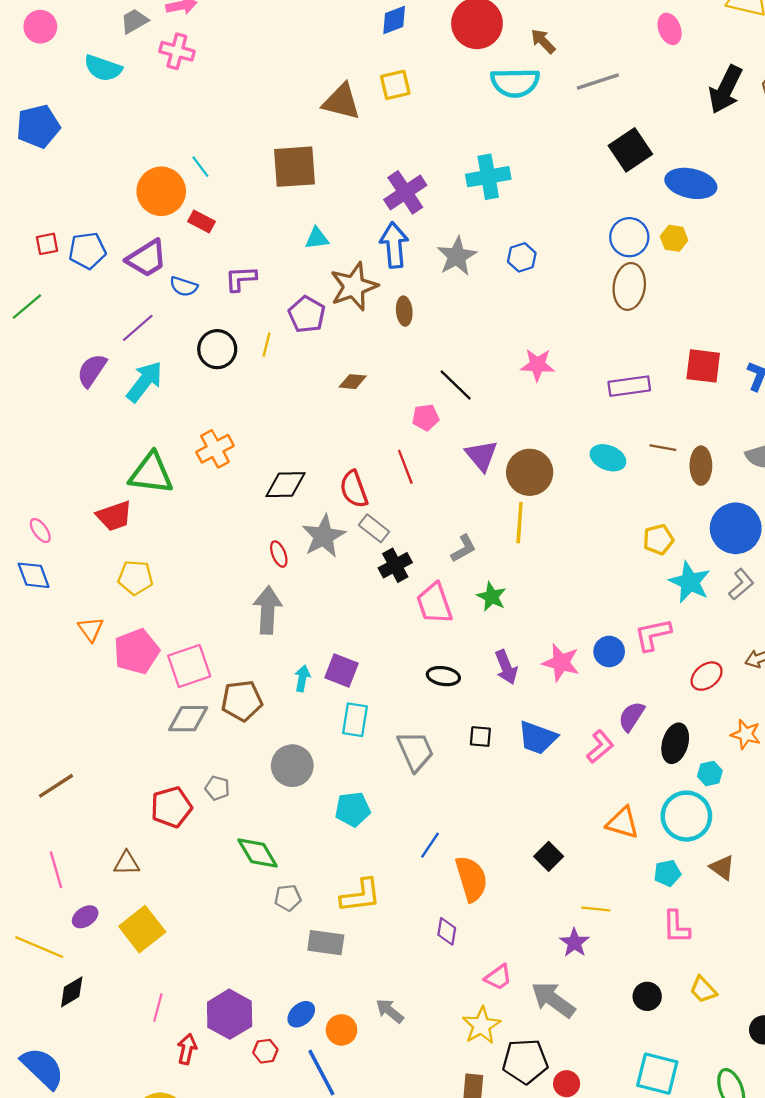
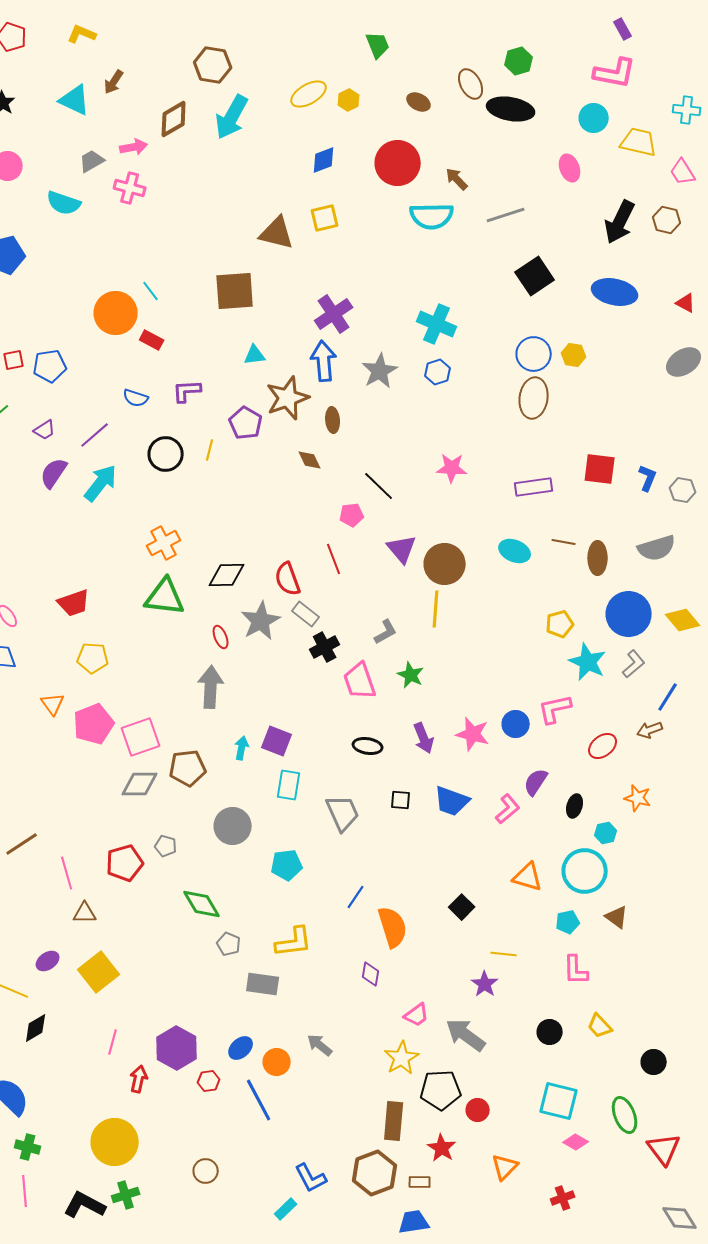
cyan cross: (488, 177) -> (437, 324), moved, turned 33
blue ellipse: (691, 183) -> (615, 292), moved
purple trapezoid: (147, 258) -> (45, 430), moved, size x0.6
brown diamond: (353, 382) -> (310, 460), moved, turned 60
green triangle: (151, 473) -> (165, 597), moved
black ellipse: (675, 743) -> (575, 806), size x0.7
pink line: (56, 870) -> (67, 873), moved
gray pentagon: (288, 898) -> (229, 944), turned 30

